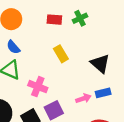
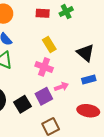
pink cross: (38, 87) -> (44, 67), moved
pink arrow: (83, 98) -> (61, 87), moved

